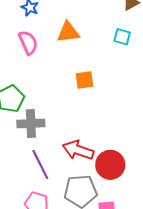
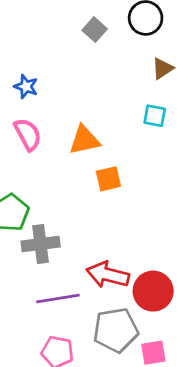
orange triangle: (68, 32) -> (84, 140), moved
purple line: (40, 164) -> (58, 299), turned -68

